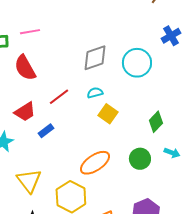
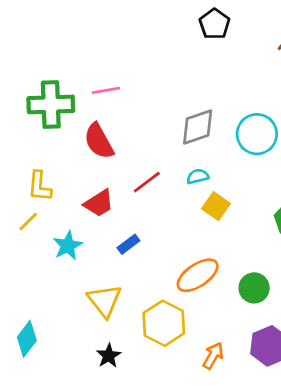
blue rectangle: (46, 131) -> (128, 244), moved
green circle: (140, 159) -> (254, 288), moved

